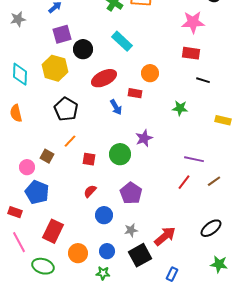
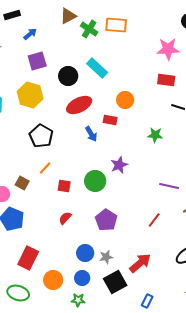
black circle: (83, 49) -> (68, 76), moved
red line: (184, 182) -> (154, 220), moved
blue circle: (104, 215) -> (85, 253), moved

